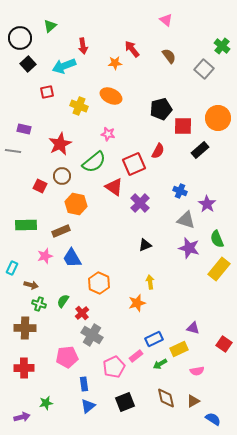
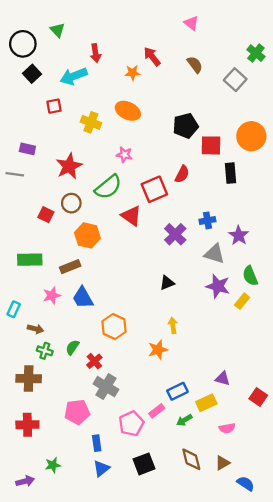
green triangle: (50, 26) -> (57, 30), turned -32
black rectangle: (200, 150) -> (231, 173), turned -54
blue cross: (180, 191) -> (207, 220), turned -32
purple cross: (140, 203) -> (175, 234), moved
yellow rectangle: (219, 269) -> (242, 301), moved, size x0.6

